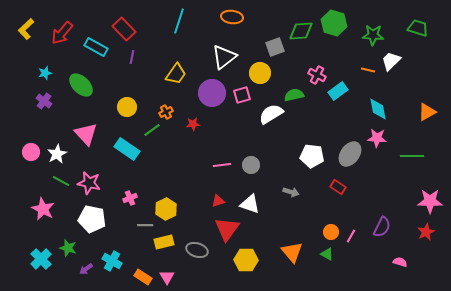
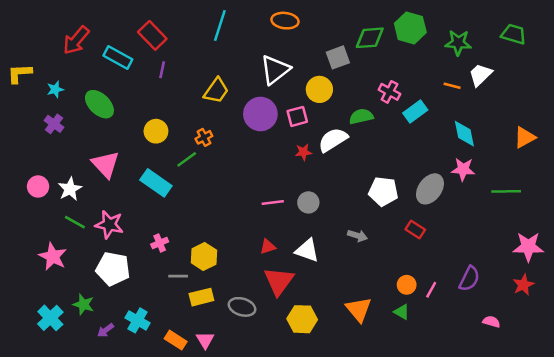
yellow L-shape: (26, 29) -> (20, 73), moved, turned 40
red star: (193, 124) -> (303, 152), moved

